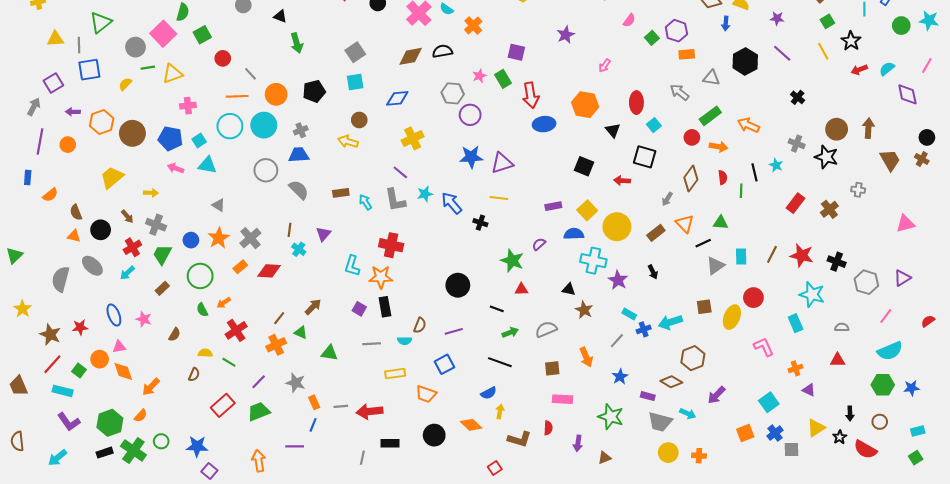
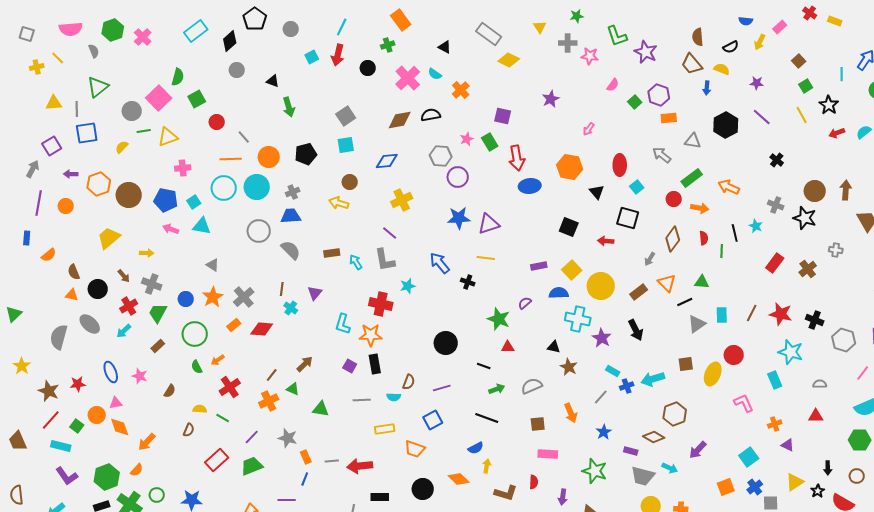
cyan star: (425, 194) -> (408, 286), moved
black arrow: (653, 272) -> (636, 330), size x1.5

